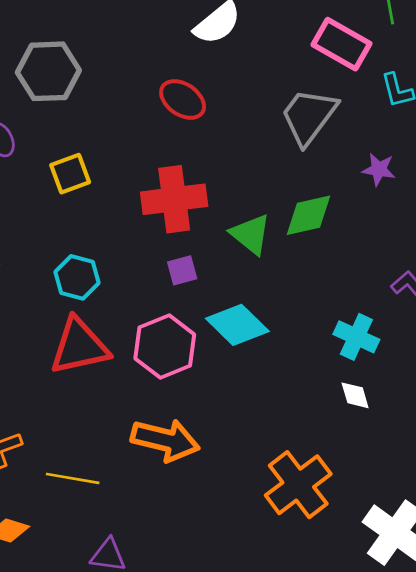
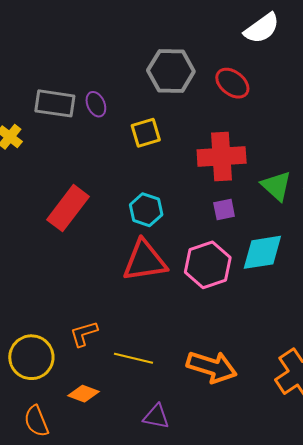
gray hexagon: (48, 71) -> (171, 71), moved
cyan diamond: (237, 325) -> (262, 252), turned -57
orange arrow: (165, 440) -> (212, 367), moved

